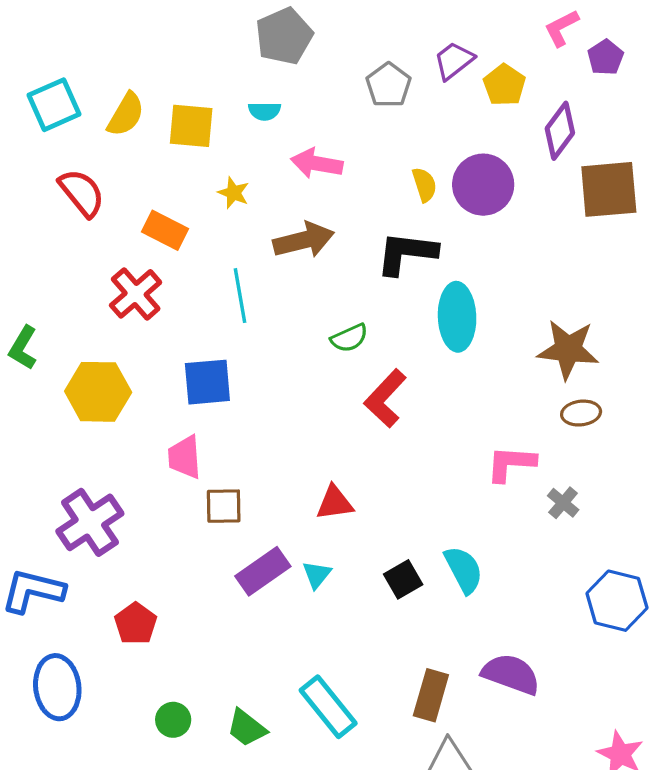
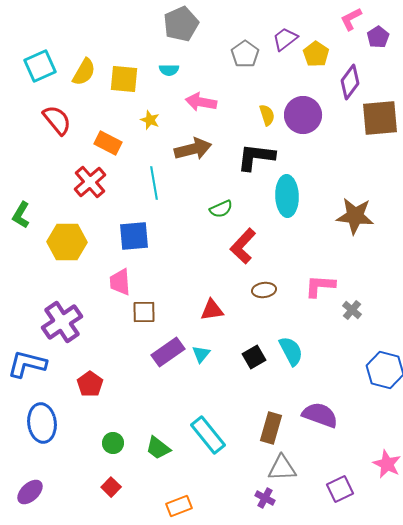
brown ellipse: (581, 413) -> (264, 290), moved

